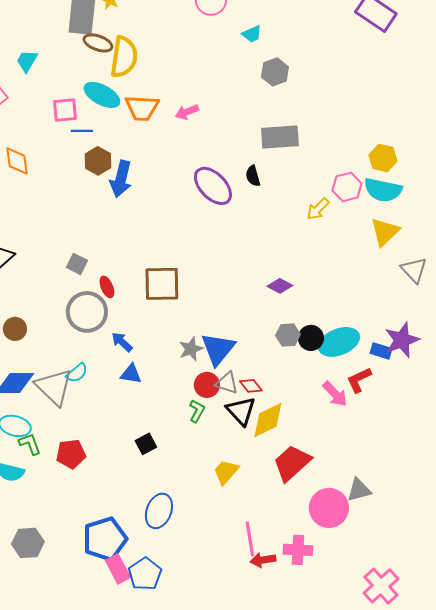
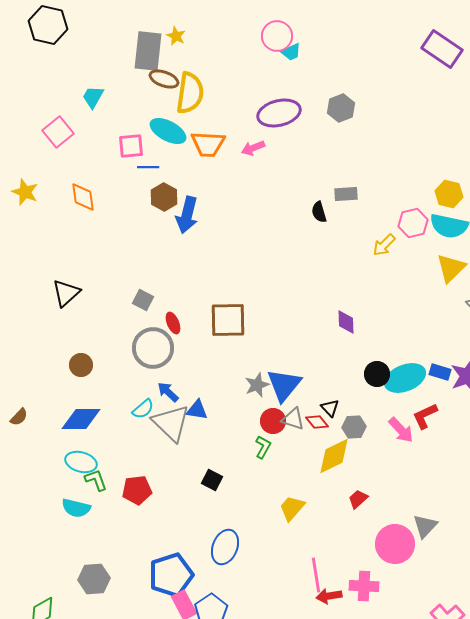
cyan trapezoid: (252, 34) -> (291, 52), moved
gray rectangle: (280, 137) -> (346, 194), moved, size x0.6
purple ellipse: (213, 186) -> (279, 113), moved, turned -60
purple diamond: (280, 286) -> (346, 322), turned 60
gray hexagon: (288, 335) -> (354, 427), moved
blue arrow: (122, 342) -> (168, 392), moved
blue rectangle: (381, 351) -> (440, 372), moved
gray triangle: (54, 387) -> (171, 423), moved
black triangle: (241, 411) -> (330, 408), moved, size x0.6
black square: (146, 444) -> (212, 480), turned -35
red trapezoid: (292, 463) -> (358, 499), size x0.5
gray triangle: (359, 490) -> (425, 526), turned -32

